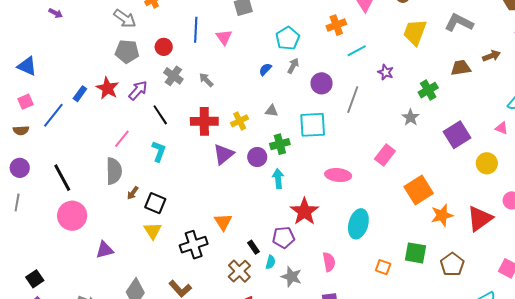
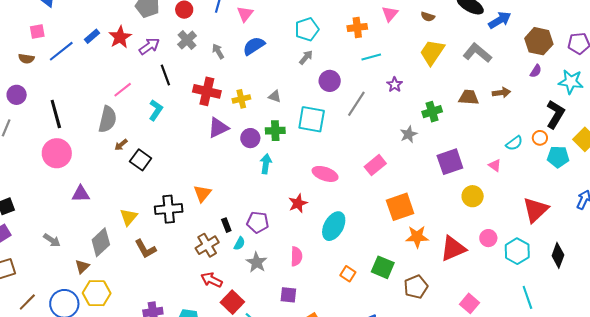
blue semicircle: (265, 69) -> (254, 46), moved, size x1.6
red star: (304, 212) -> (298, 203), moved, size x0.7
yellow triangle: (153, 231) -> (129, 217), moved

